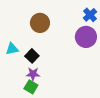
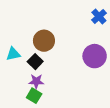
brown circle: (40, 23) -> (44, 41), moved
purple circle: (86, 37) -> (95, 56), moved

